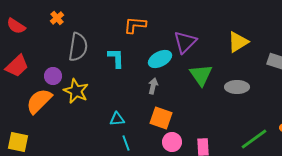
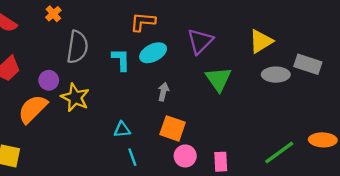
cyan ellipse: (160, 59) -> (153, 53), moved
gray ellipse: (237, 87) -> (276, 75), moved

